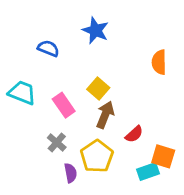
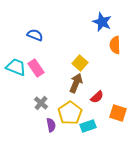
blue star: (95, 30) -> (102, 22), moved
yellow square: (98, 89) -> (80, 63), moved
pink rectangle: (64, 105) -> (36, 68), moved
cyan rectangle: (148, 172) -> (88, 126), moved

